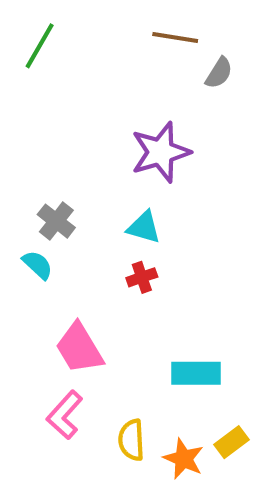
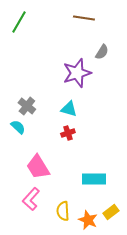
gray semicircle: (219, 73) -> (102, 52), moved

